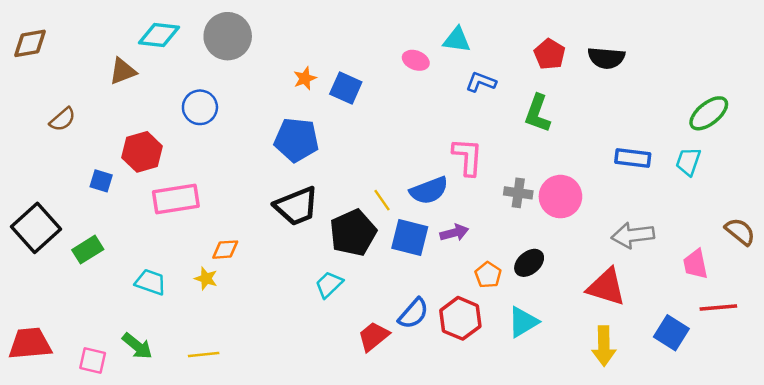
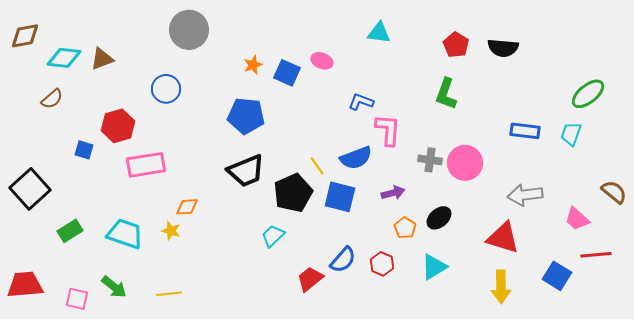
cyan diamond: (159, 35) -> (64, 58), moved
pink ellipse: (416, 60) -> (322, 61), moved
blue L-shape: (481, 82) -> (361, 102), moved
purple arrow: (454, 233) -> (393, 193), moved
green rectangle: (88, 250) -> (70, 231), moved
pink trapezoid: (695, 264) -> (577, 219), turned -36
cyan trapezoid: (151, 282) -> (125, 234), size x1.4
red hexagon: (460, 318) -> (382, 264), size x0.7

